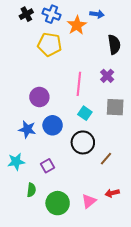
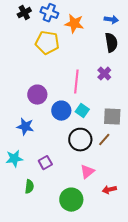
blue arrow: (97, 14) -> (111, 20), moved
orange star: (77, 25) -> (74, 24), turned -30
gray square: (115, 107) -> (112, 117), moved
blue circle: (53, 125) -> (61, 111), moved
brown line: (106, 159) -> (104, 140), moved
pink triangle: (89, 201) -> (87, 172), moved
green circle: (58, 203) -> (71, 200), moved

